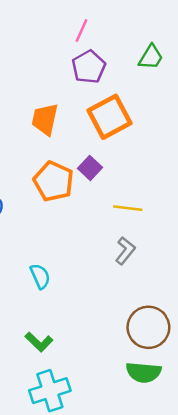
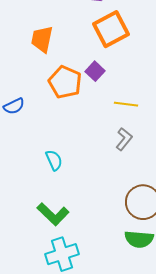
orange trapezoid: (45, 119) -> (42, 39), moved
green L-shape: (39, 342) -> (53, 214), size x1.4

